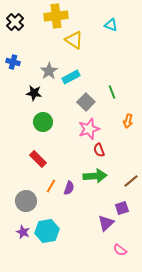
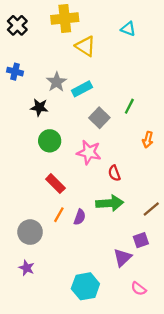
green line: (112, 92) -> (129, 106), turned 48
pink star: (89, 129) -> (89, 152), moved, turned 30
red rectangle: (38, 159) -> (55, 184), moved
cyan hexagon: (47, 231) -> (85, 286), moved

